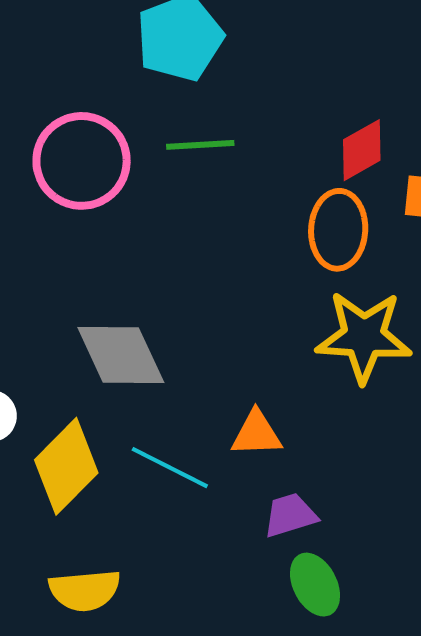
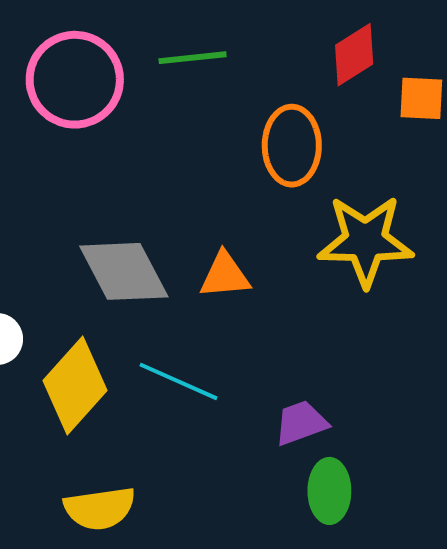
orange ellipse: (338, 230) -> (292, 146), moved
orange triangle: (256, 434) -> (225, 275), moved
green ellipse: (315, 585) -> (329, 491), turned 30

